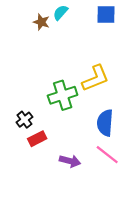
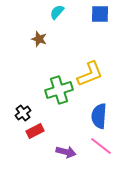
brown star: (41, 22) -> (39, 39), moved

